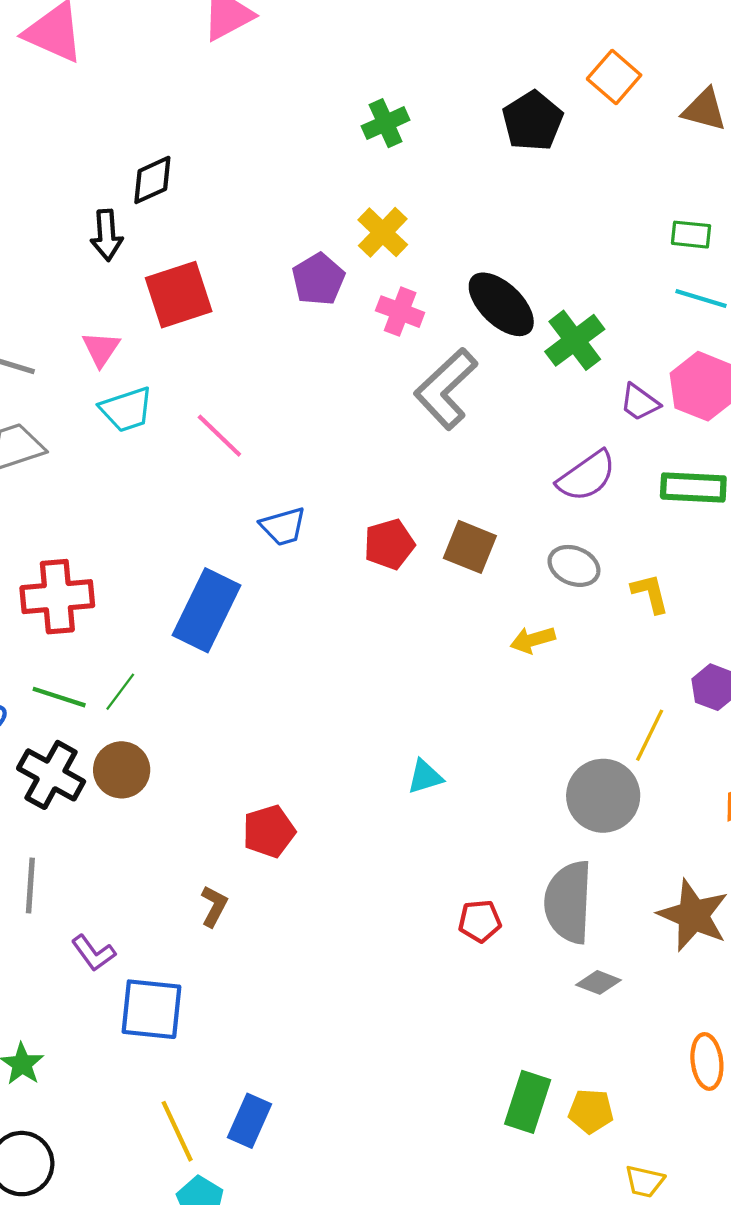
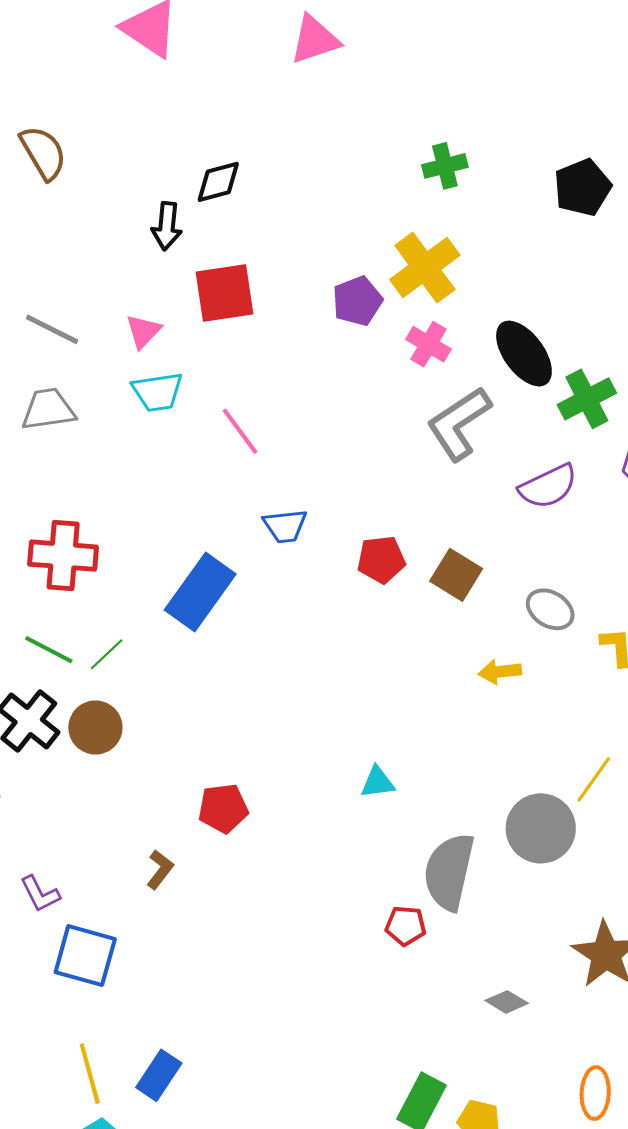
yellow cross: (383, 232) -> (425, 267), size x1.4
purple semicircle: (587, 476) -> (548, 487), moved
gray semicircle: (568, 902) -> (449, 872), moved

